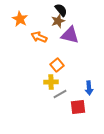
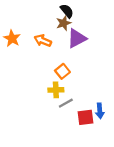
orange star: (20, 19) -> (12, 38), moved
purple triangle: (70, 35) -> (77, 38), turned -42
blue arrow: (89, 88) -> (100, 111), moved

